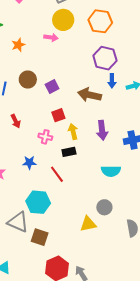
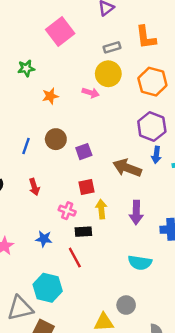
black rectangle: (69, 152) -> (83, 232), moved
gray triangle: (18, 222) -> (20, 308), turned -45

